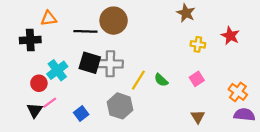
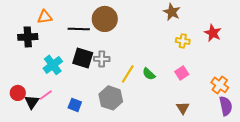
gray cross: (110, 64) -> (102, 59), size x0.7
red circle: (39, 83) -> (18, 93), moved
blue square: (81, 114) -> (75, 105), turned -32
purple semicircle: (244, 115) -> (226, 106), turned 72

